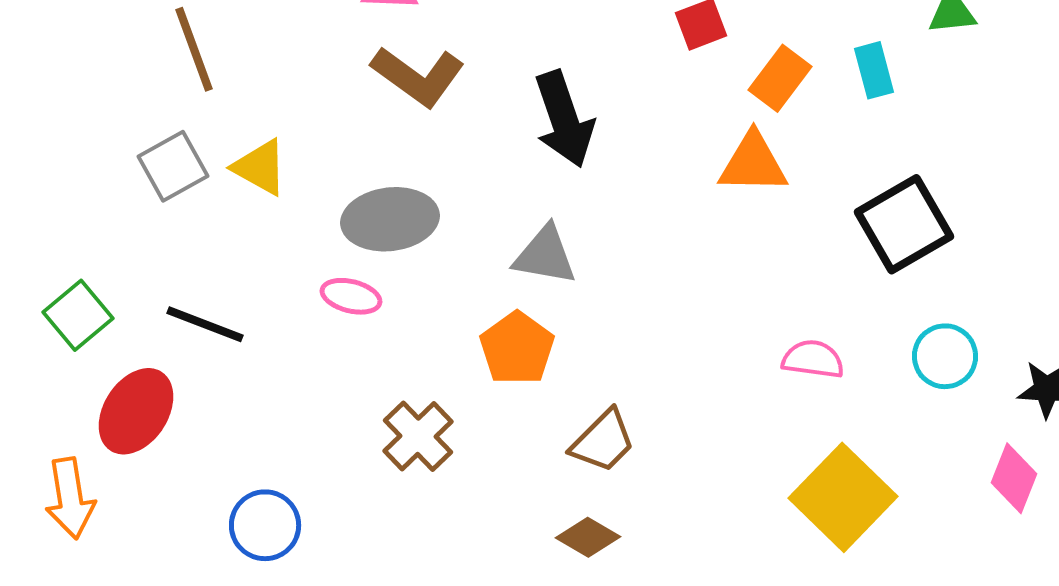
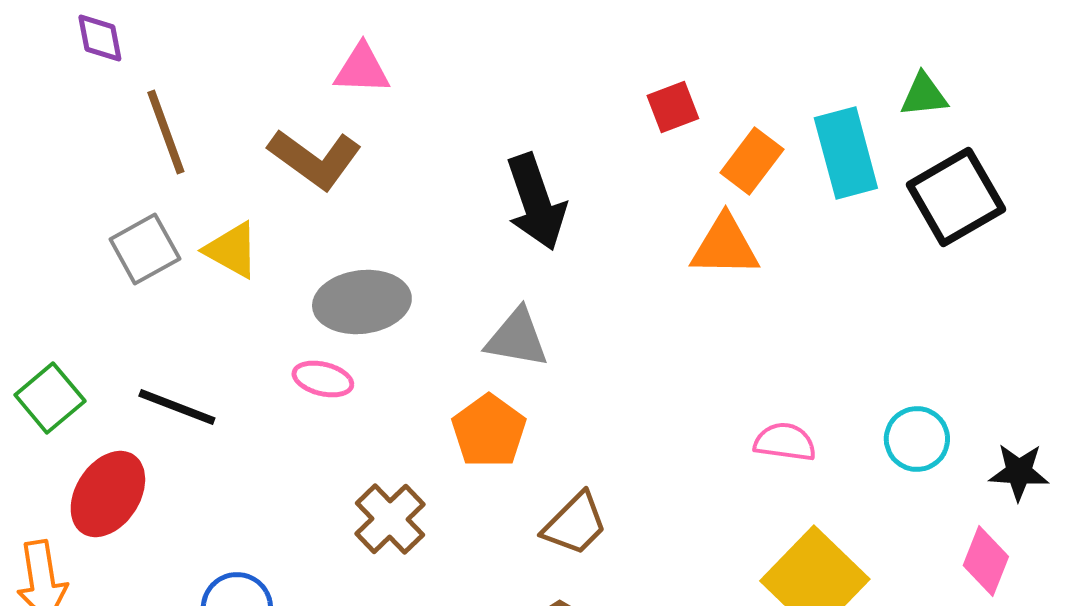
cyan rectangle: (874, 70) -> (846, 153), size x1.6
brown L-shape: (418, 76) -> (315, 159), moved
black square: (904, 224) -> (956, 197), moved

